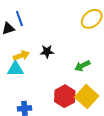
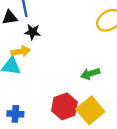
black star: (47, 51) -> (33, 32), moved

